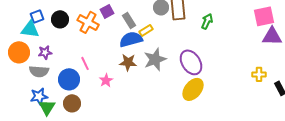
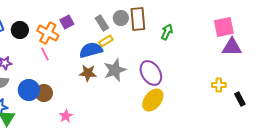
gray rectangle: (129, 20) -> (102, 23), moved
pink line: (85, 63) -> (45, 54), moved
pink star: (106, 80) -> (66, 116), moved
brown circle: (72, 103) -> (44, 93), moved

